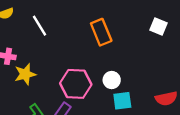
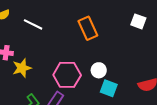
white line: (40, 26) -> (33, 24), turned -30
cyan square: (122, 101) -> (109, 88), turned 30

